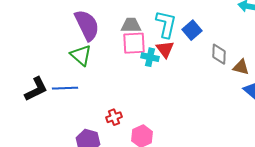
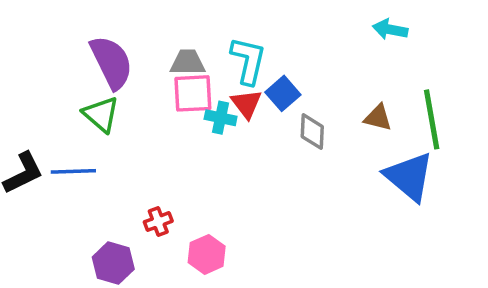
blue square: (192, 30) -> (283, 93), moved
gray diamond: (219, 54) -> (312, 132), moved
brown triangle: (241, 67) -> (378, 118), moved

